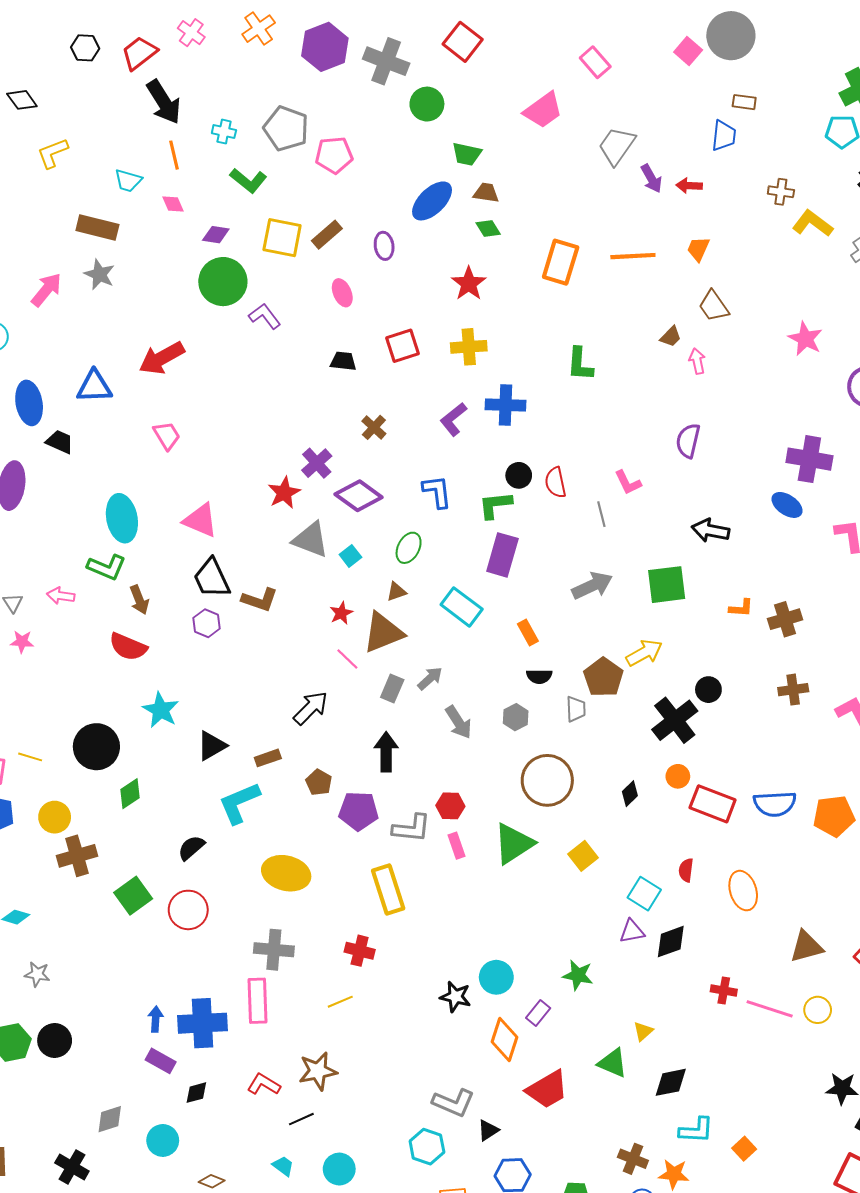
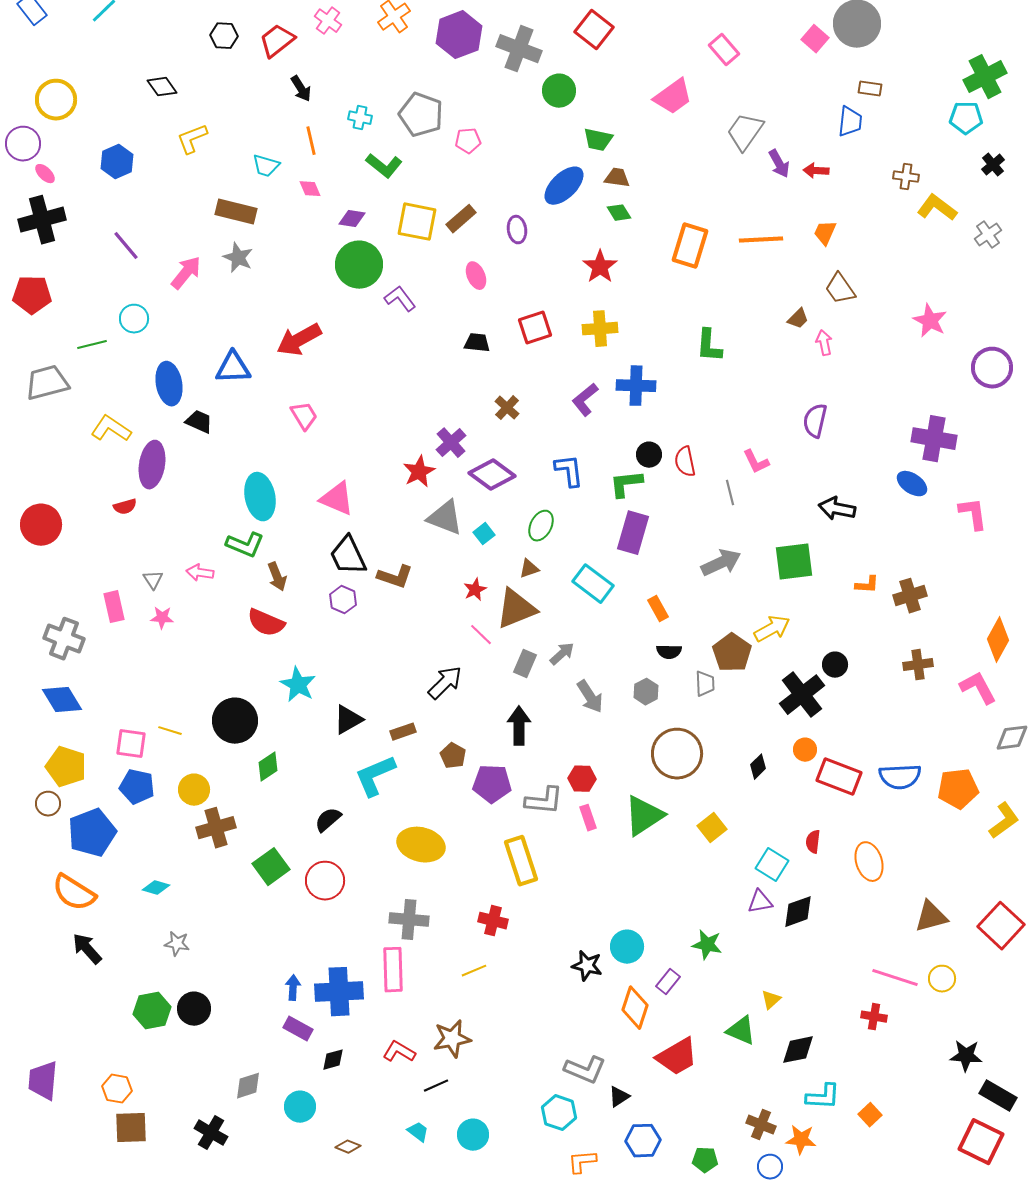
black arrow: (164, 102) -> (301, 89), size x0.6
pink pentagon: (334, 155) -> (468, 141), size x0.7
red cross: (724, 991) -> (874, 1017), moved

